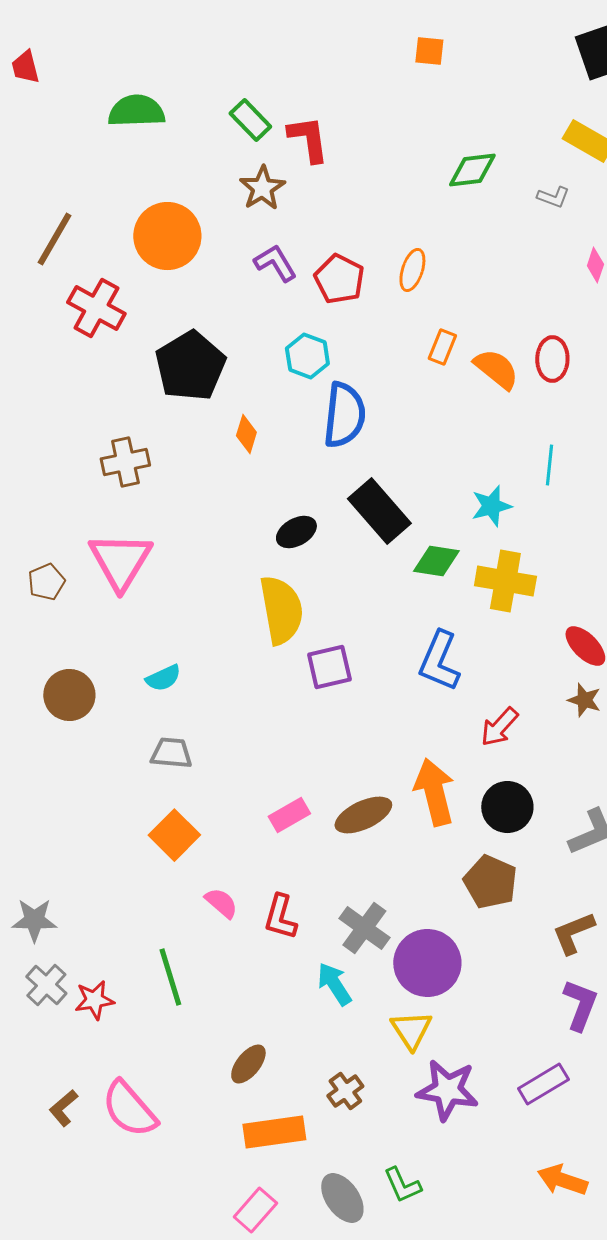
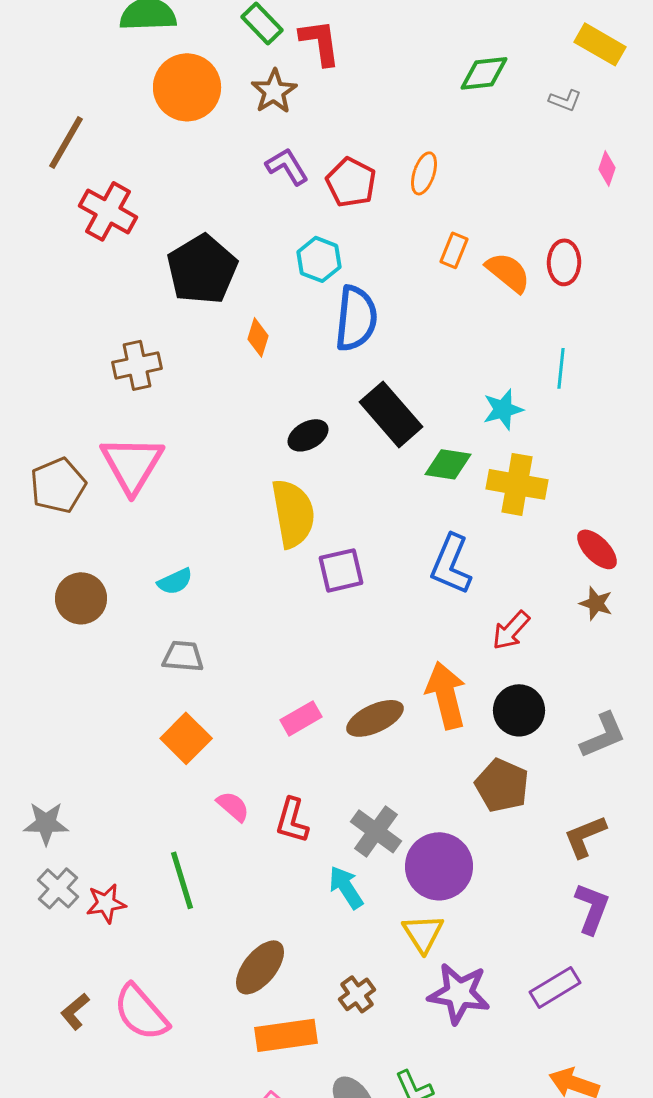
orange circle: (167, 236) -> (187, 87), moved
brown pentagon: (46, 582) -> (58, 485), size x1.5
brown ellipse: (248, 1064) -> (260, 967), size x1.4

